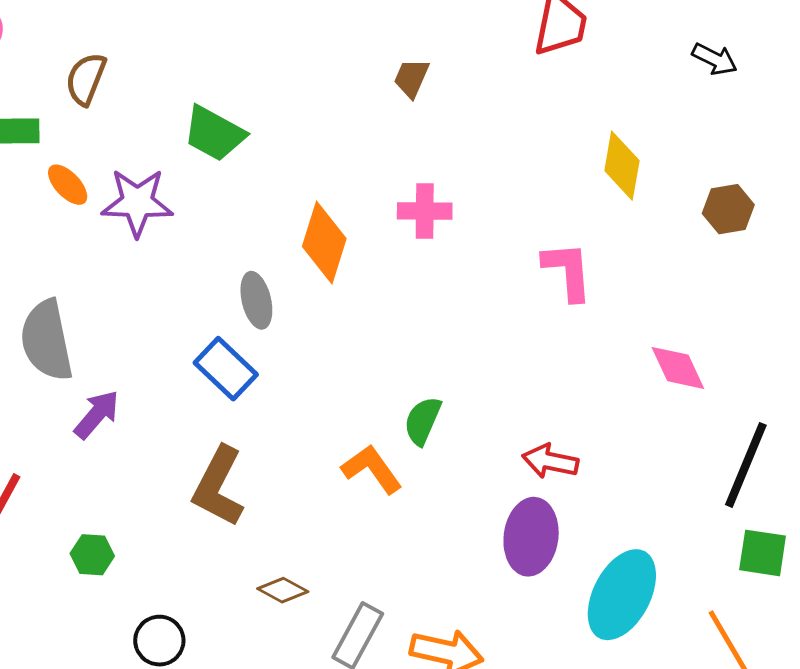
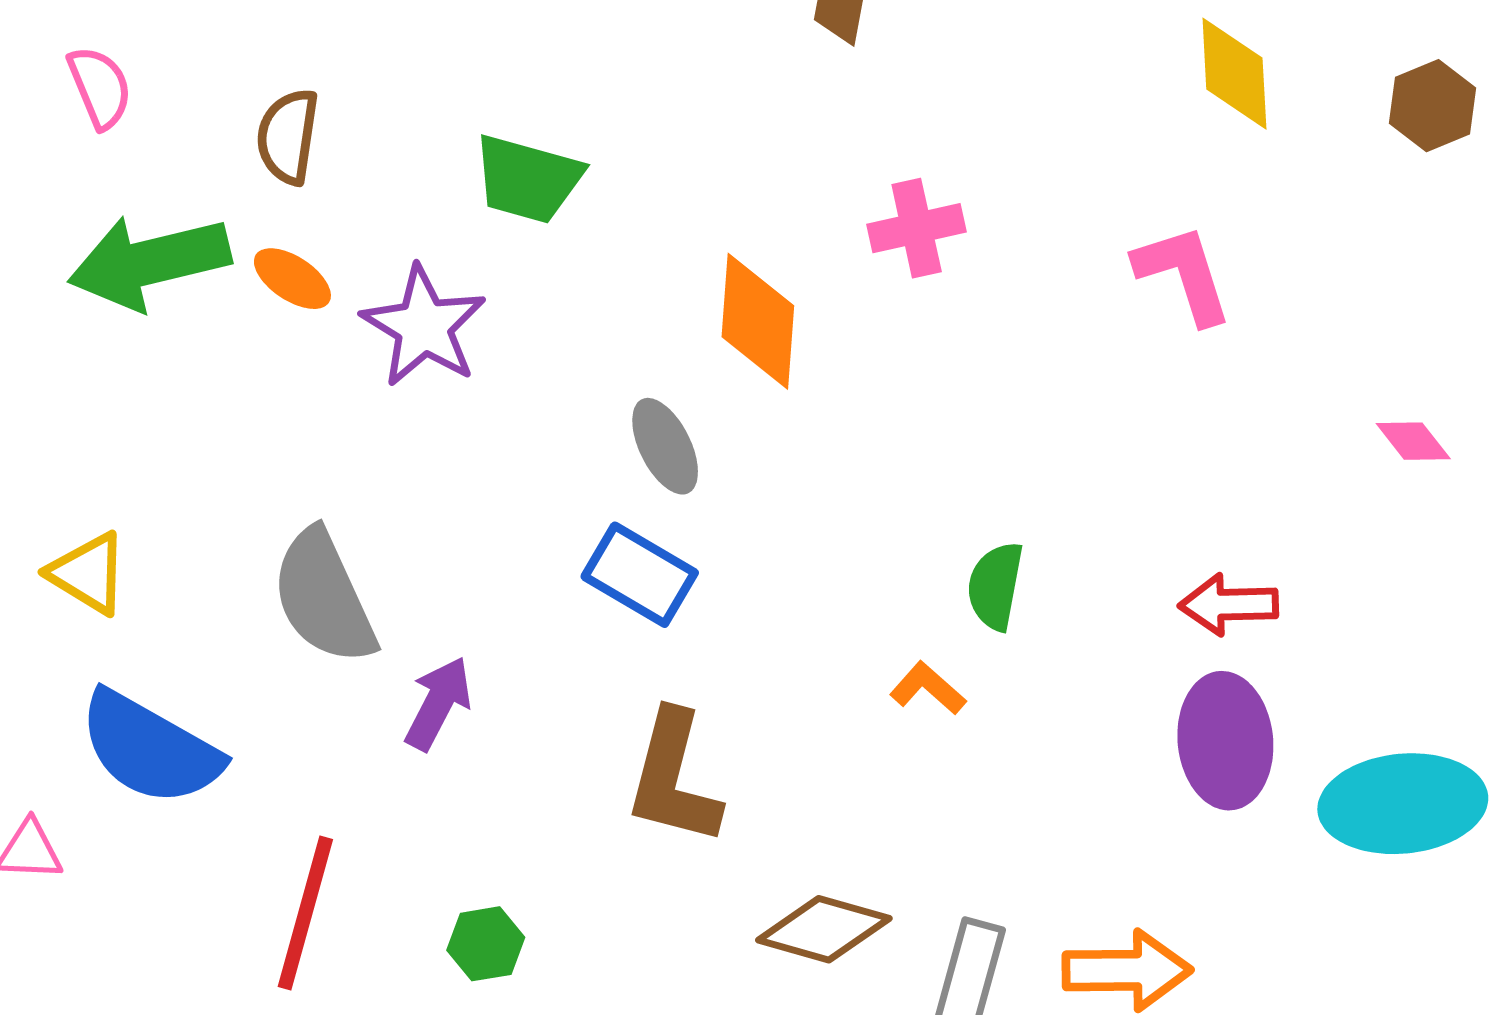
orange ellipse: (68, 185) -> (292, 279), moved
purple star: (137, 202) -> (424, 326), turned -30
pink diamond: (678, 368) -> (1413, 441), moved, size x0.7
orange L-shape: (372, 469) -> (928, 688), size x0.7
brown diamond: (283, 590) -> (824, 929), size x1.5
cyan ellipse: (622, 595) -> (1403, 804), turned 70

